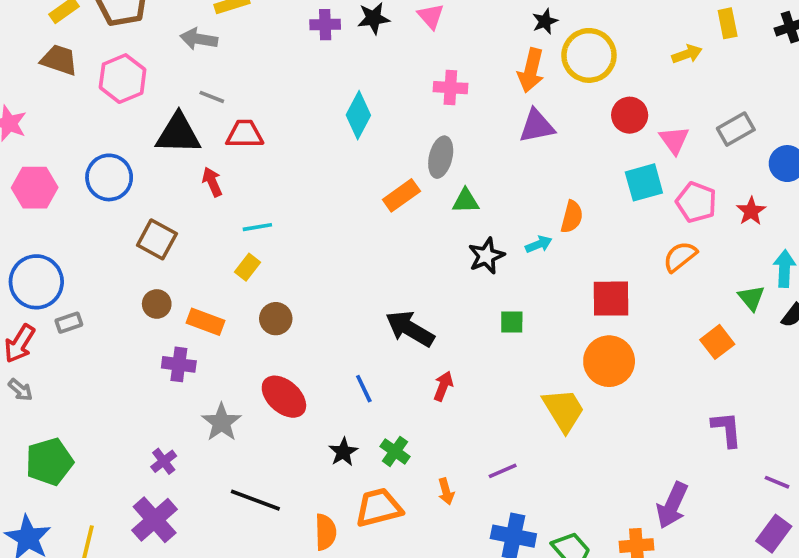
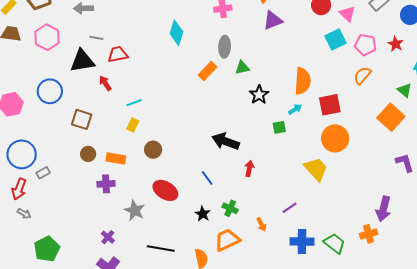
orange semicircle: (572, 217) -> (303, 81), moved, size x1.5
cyan arrow: (539, 244) -> (295, 109), moved
orange square: (717, 342) -> (391, 117), size x1.5

